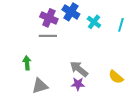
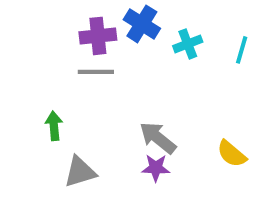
purple cross: (49, 18) -> (98, 36), turned -30
cyan cross: (94, 22) -> (188, 44), turned 32

